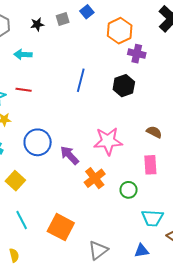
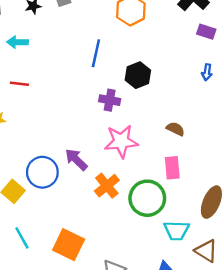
purple cross: (137, 54) -> (110, 100), moved
blue line: (81, 80) -> (96, 53), moved
blue circle: (38, 142) -> (42, 172), moved
green circle: (129, 190) -> (147, 198), size x1.8

